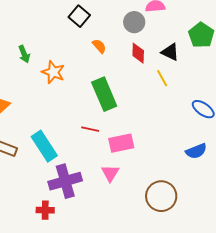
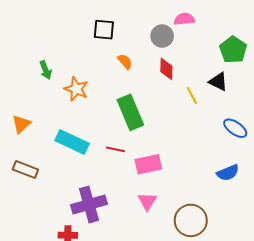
black square: (79, 16) -> (104, 30), turned -35
black triangle: (170, 52) -> (218, 82), moved
cyan rectangle: (44, 146) -> (72, 142), moved, turned -32
pink triangle: (110, 173) -> (147, 201), moved

